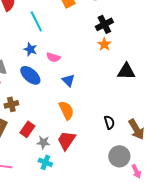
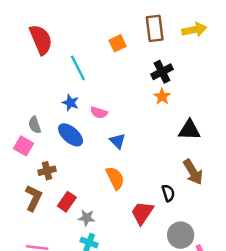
brown arrow: (136, 129) -> (193, 172), moved
red trapezoid: (66, 140) -> (142, 213), moved

